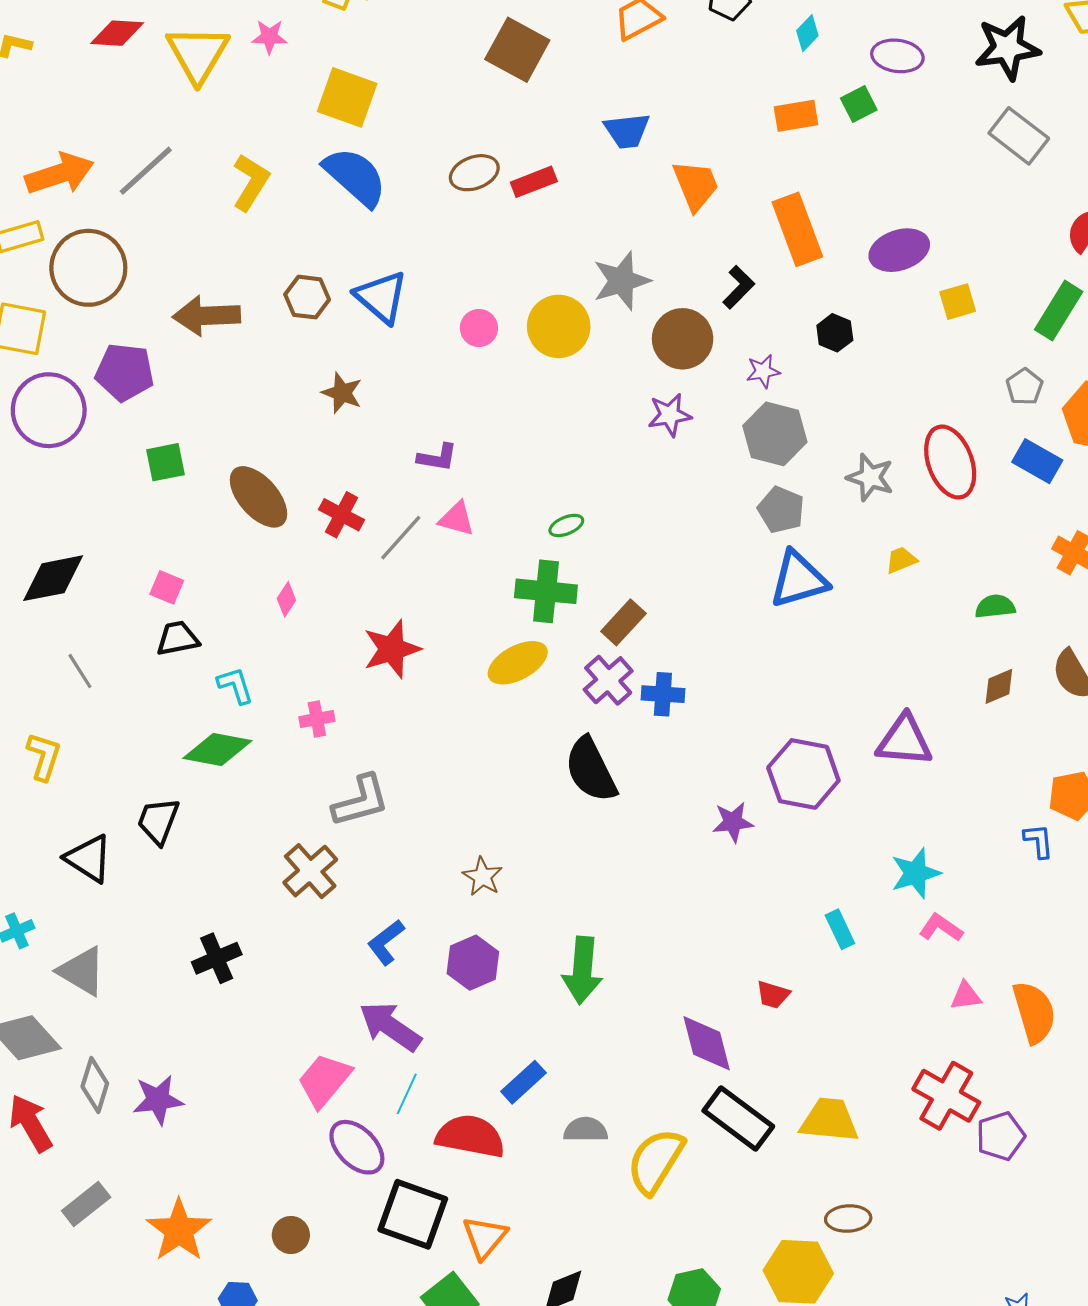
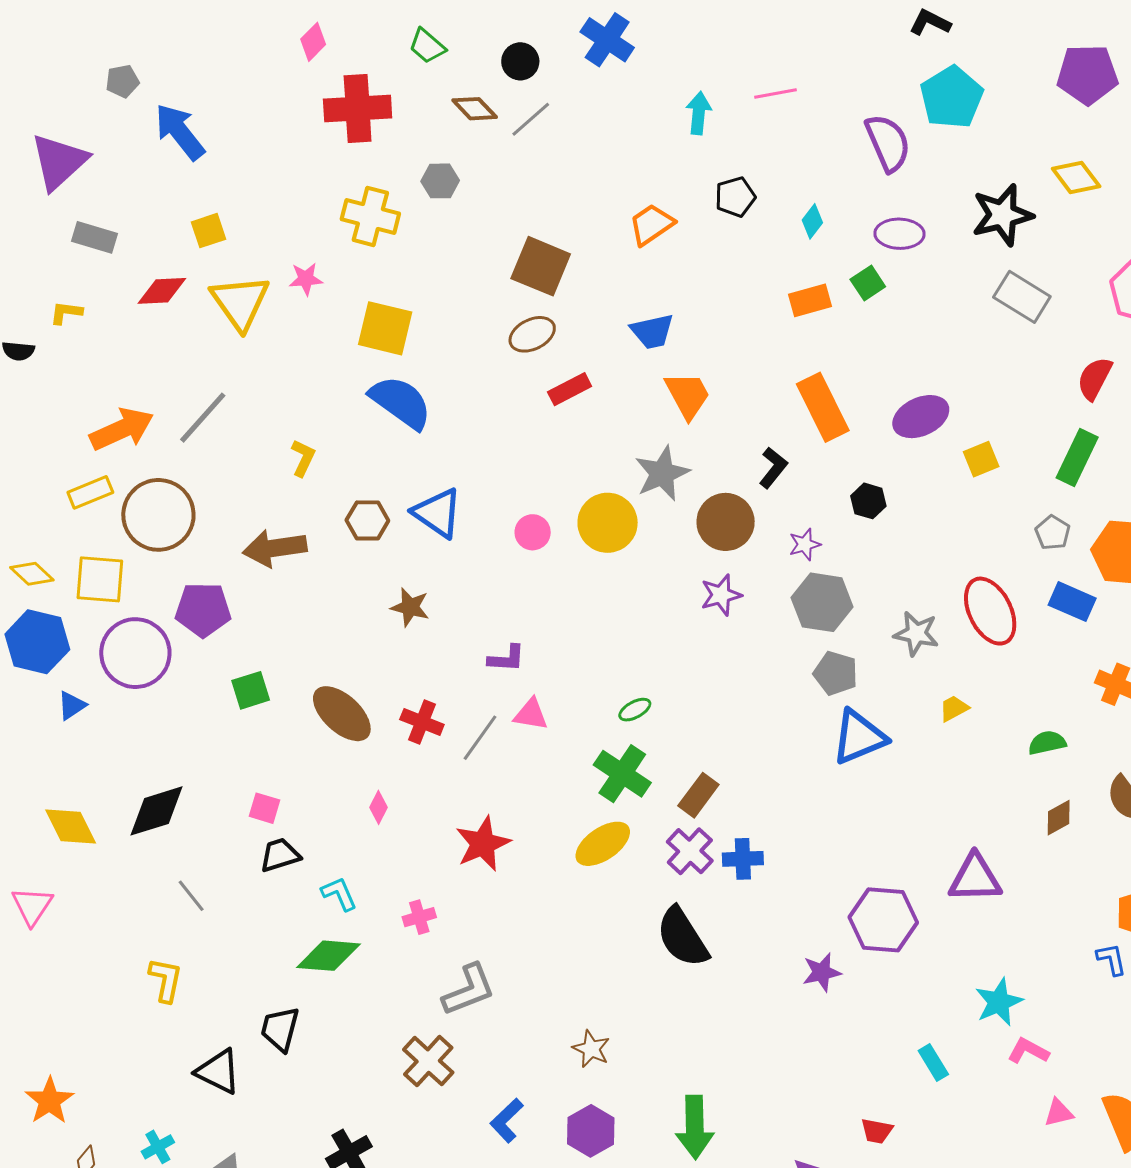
brown ellipse: (474, 173) -> (532, 334), moved
yellow L-shape: (251, 182) -> (303, 458), moved, size x0.7
orange trapezoid: (696, 185) -> (688, 395), moved
green cross: (546, 591) -> (622, 774), turned 34

